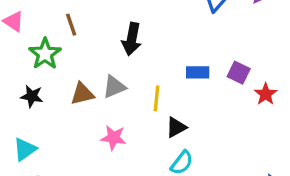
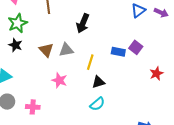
green star: (45, 54) -> (18, 23), moved
purple square: (239, 73) -> (136, 47), moved
brown triangle: (82, 94) -> (46, 50), turned 49

